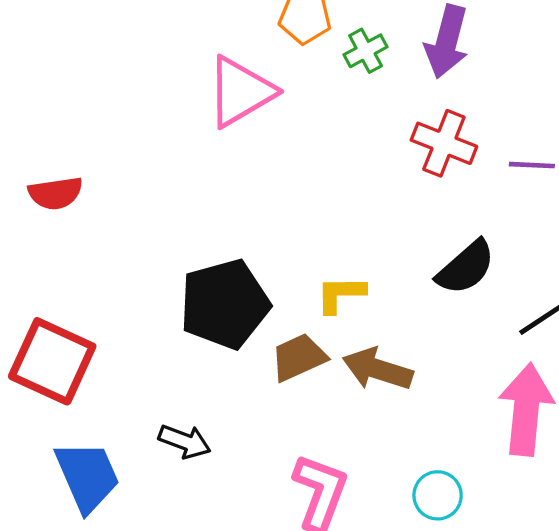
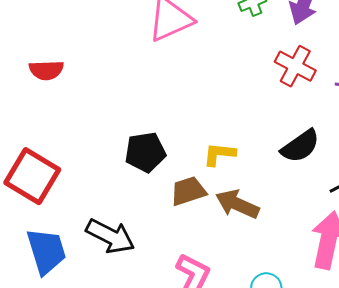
black pentagon: (225, 304) -> (145, 152), size x0.7
black arrow: (185, 441) -> (110, 236), size x1.5

